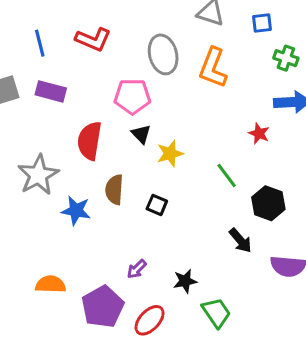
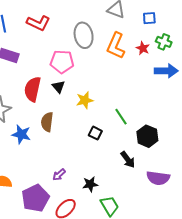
red star: (259, 133) -> (143, 48), moved
black triangle: (141, 134) -> (58, 87), moved
black square: (157, 205) -> (95, 133), moved

